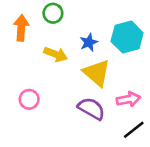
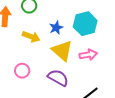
pink circle: (29, 99) -> (22, 71), moved
pink arrow: (128, 99) -> (88, 55), moved

